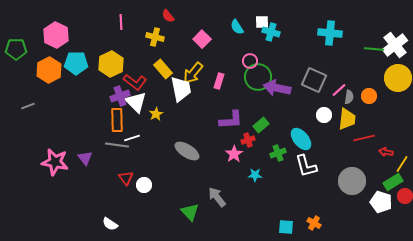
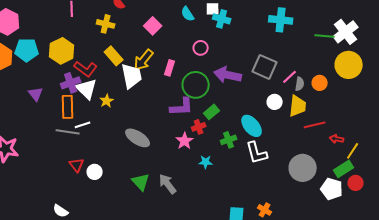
green circle: (258, 77) -> (196, 85), moved
purple triangle: (85, 158) -> (36, 94), moved
green triangle: (190, 212) -> (141, 182), moved

